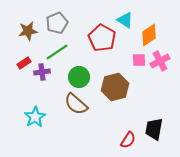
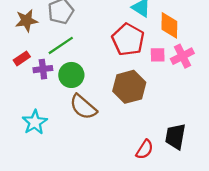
orange diamond: (149, 35) -> (169, 25), turned -55
red pentagon: (102, 38) -> (128, 40), moved
green circle: (79, 77) -> (71, 75), moved

